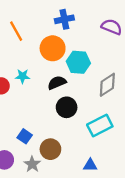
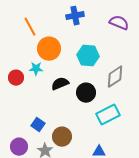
orange circle: (53, 48) -> (49, 49), moved
black semicircle: (57, 83) -> (60, 84), moved
black circle: (67, 107) -> (86, 93), moved

